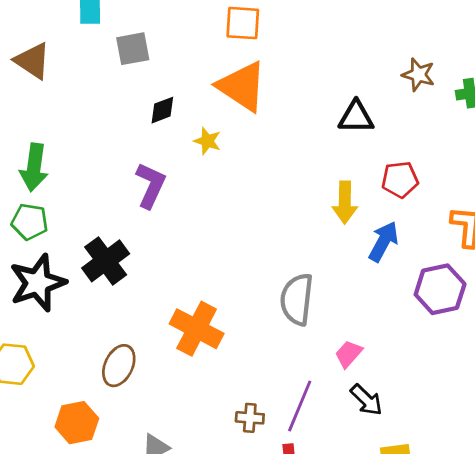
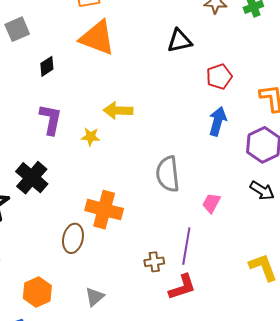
yellow star: (207, 141) -> (91, 137), moved
yellow arrow: (345, 202) -> (118, 111), moved, turned 104
brown ellipse: (119, 366) -> (73, 238), moved
black arrow: (366, 400) -> (262, 191), moved

